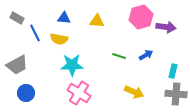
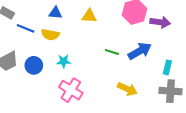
blue line: (35, 33) -> (26, 28), turned -42
blue arrow: (146, 55) -> (140, 51), size x1.6
cyan star: (72, 65) -> (64, 61), size x0.6
blue circle: (26, 93) -> (34, 65), moved

